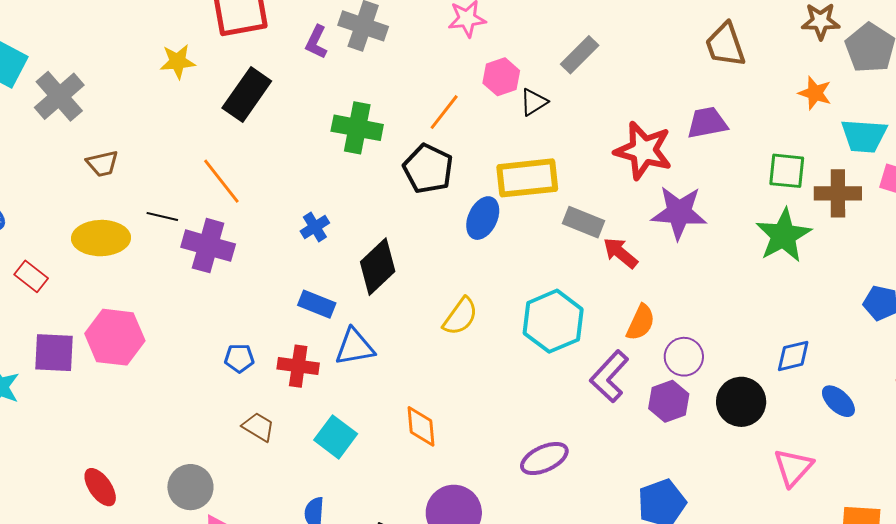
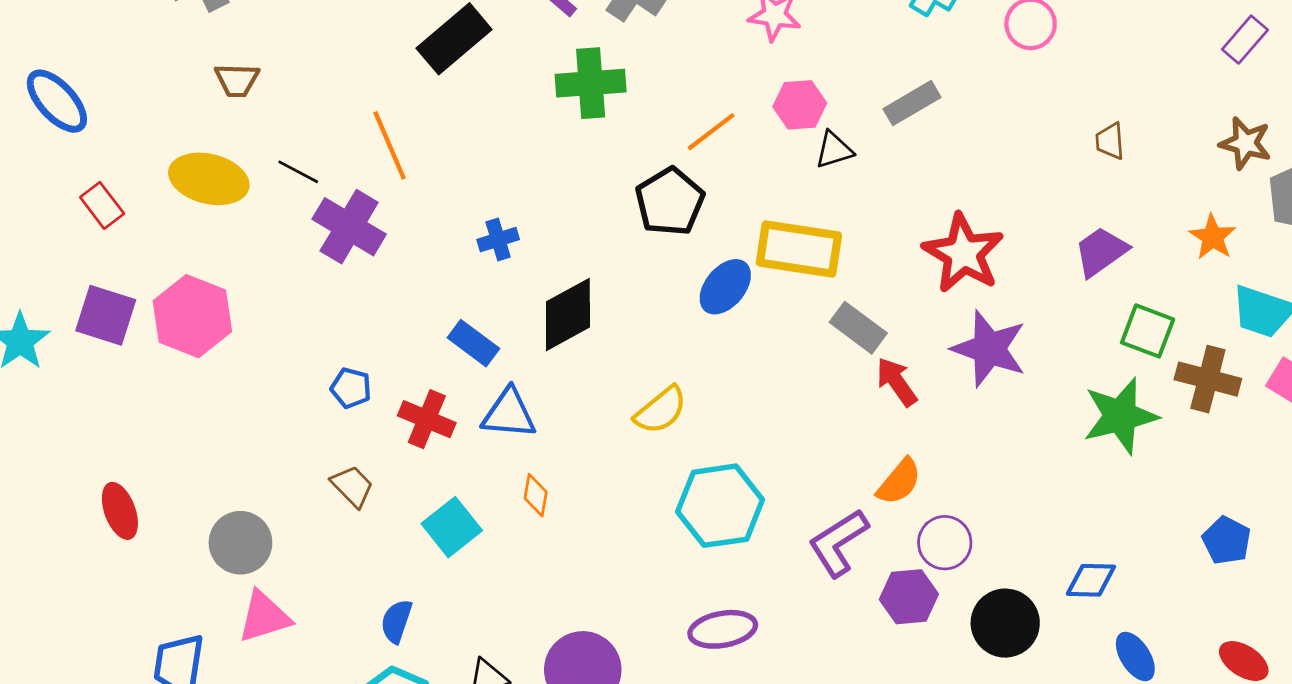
brown trapezoid: (725, 45) -> (1110, 141), size x0.6
purple trapezoid: (707, 123) -> (1101, 252), moved, turned -39
green cross: (357, 128) -> (591, 83), moved, turned -30
cyan hexagon: (553, 321) -> (720, 506), moved
orange diamond: (421, 426) -> (536, 495), moved, size x0.7

